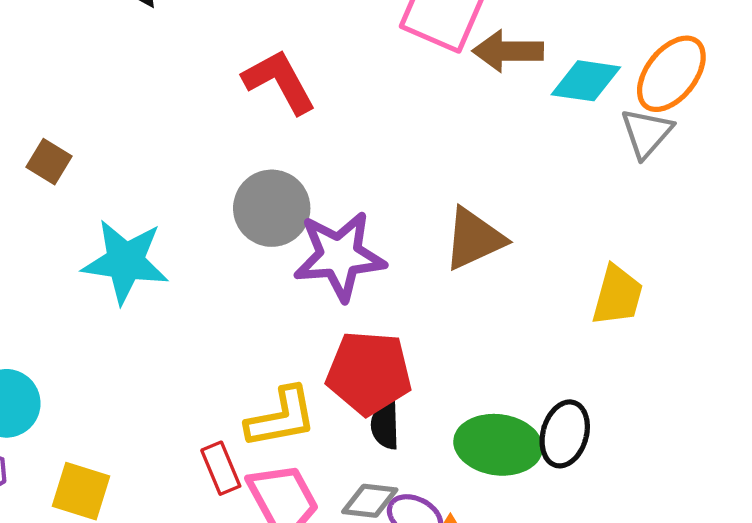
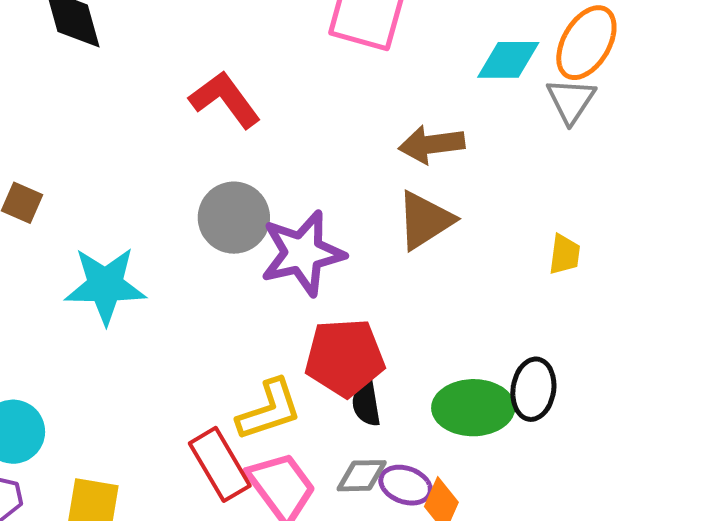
brown arrow: (508, 51) -> (432, 144), moved
yellow trapezoid: (617, 295) -> (565, 254), size x0.7
red rectangle: (221, 468) -> (220, 464), size x1.5

